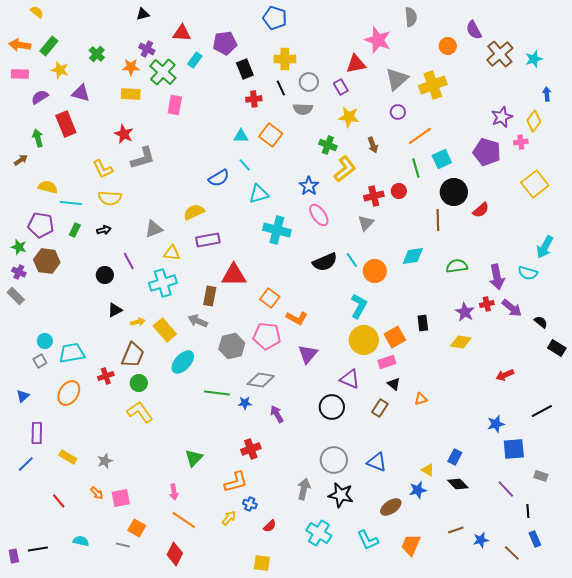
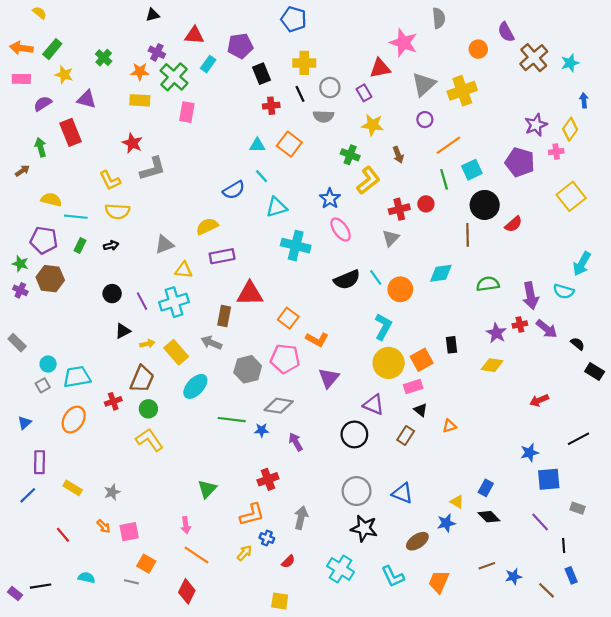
purple line: (129, 261) -> (142, 301), moved
gray rectangle: (16, 296) -> (17, 343), moved
gray arrow: (304, 489) -> (301, 518), moved
purple rectangle: (14, 556) -> (15, 594), turned -40

